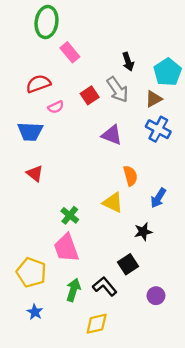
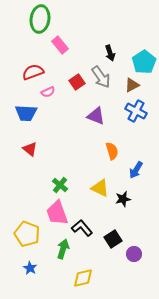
yellow triangle: (113, 203) -> (100, 188), moved
black square: (128, 264) -> (113, 239), moved
black L-shape: (105, 286) -> (82, 228), moved

